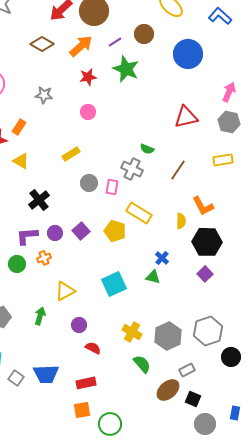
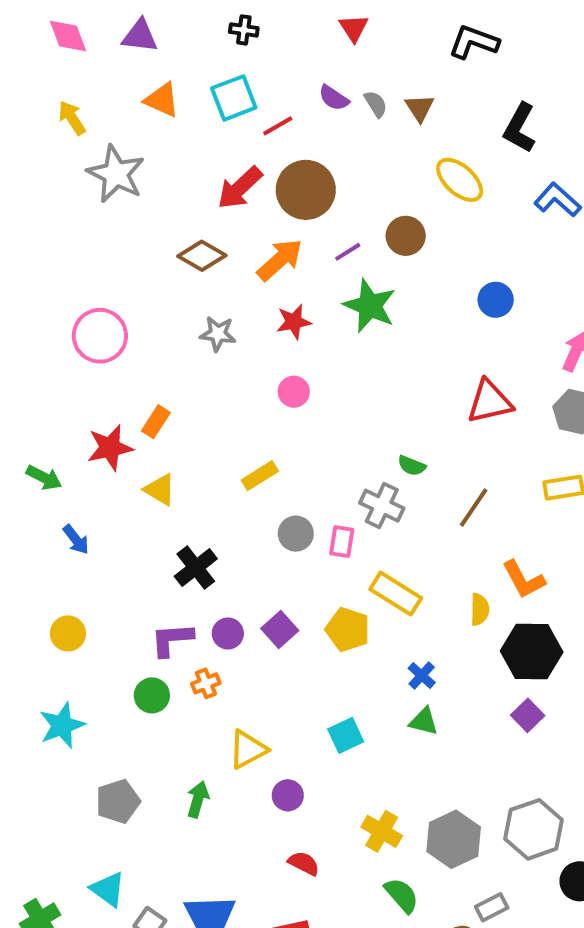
blue circle: (188, 54) -> (496, 300), moved, size x0.6
gray star: (44, 95) -> (218, 334), moved
blue cross: (162, 258) -> (422, 675), moved
cyan square: (114, 284) -> (346, 735), size x0.7
purple circle: (79, 325) -> (288, 795), moved

